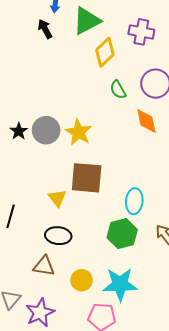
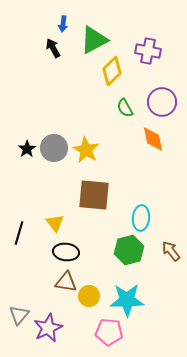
yellow triangle: (57, 198) -> (55, 223), moved
brown triangle: (44, 266) -> (66, 282), moved

